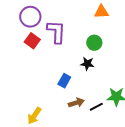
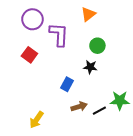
orange triangle: (101, 12) -> (88, 14), moved, turned -35
red square: (32, 41) -> (29, 55), moved

